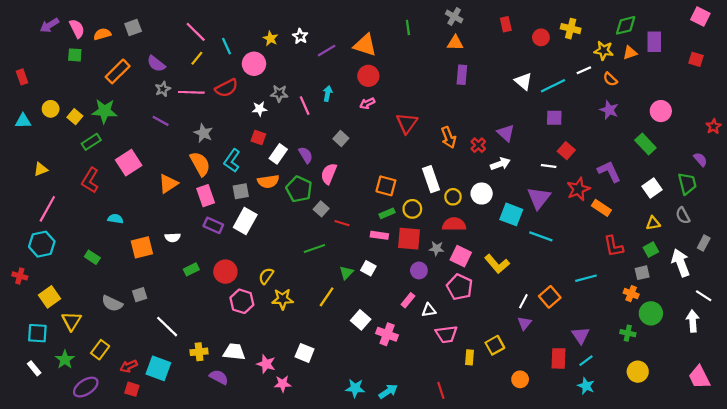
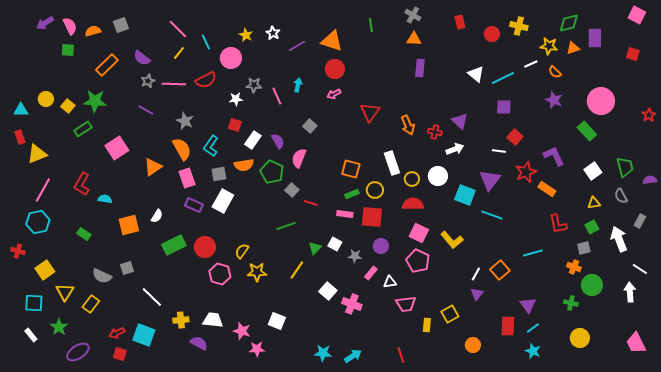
red rectangle: (22, 77) -> (20, 137), moved
pink circle: (661, 111) -> (601, 101), size x1.4
red cross: (478, 145) -> (435, 132), turned -32
purple semicircle: (700, 159) -> (650, 180), moved, turned -56
yellow triangle: (41, 169) -> (37, 154), size x1.5
red L-shape: (90, 180) -> (82, 184), moved
white semicircle: (173, 237) -> (157, 216), turned -56
gray star: (437, 248) -> (355, 256), moved
green rectangle: (191, 269) -> (174, 245), size x1.6
yellow rectangle: (100, 350) -> (91, 304), moved

